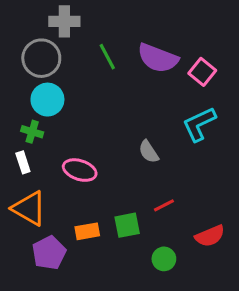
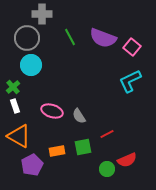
green cross: (32, 132) -> (13, 87), moved, turned 32
gray semicircle: (149, 152) -> (79, 116), moved
red semicircle: (210, 236) -> (127, 160), moved

